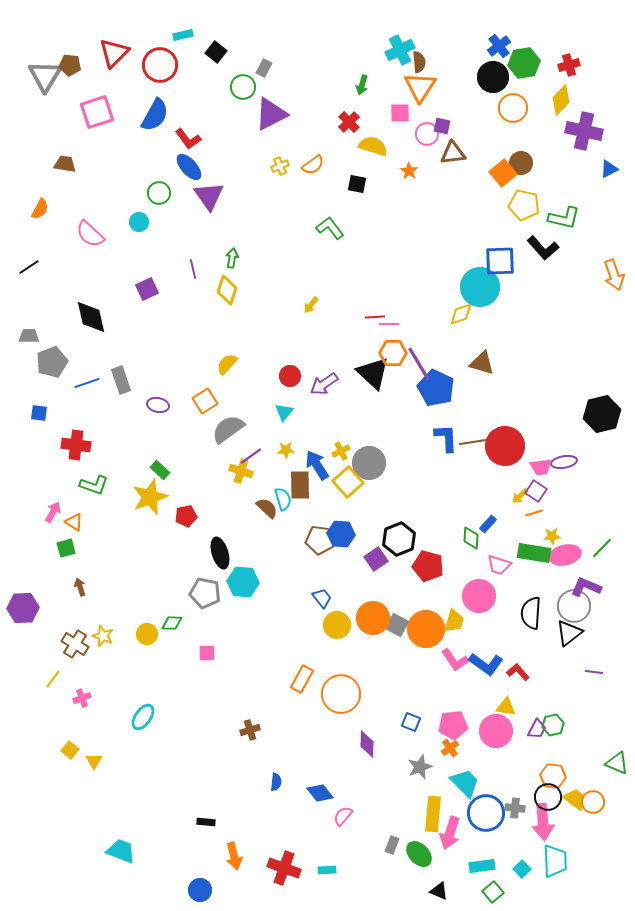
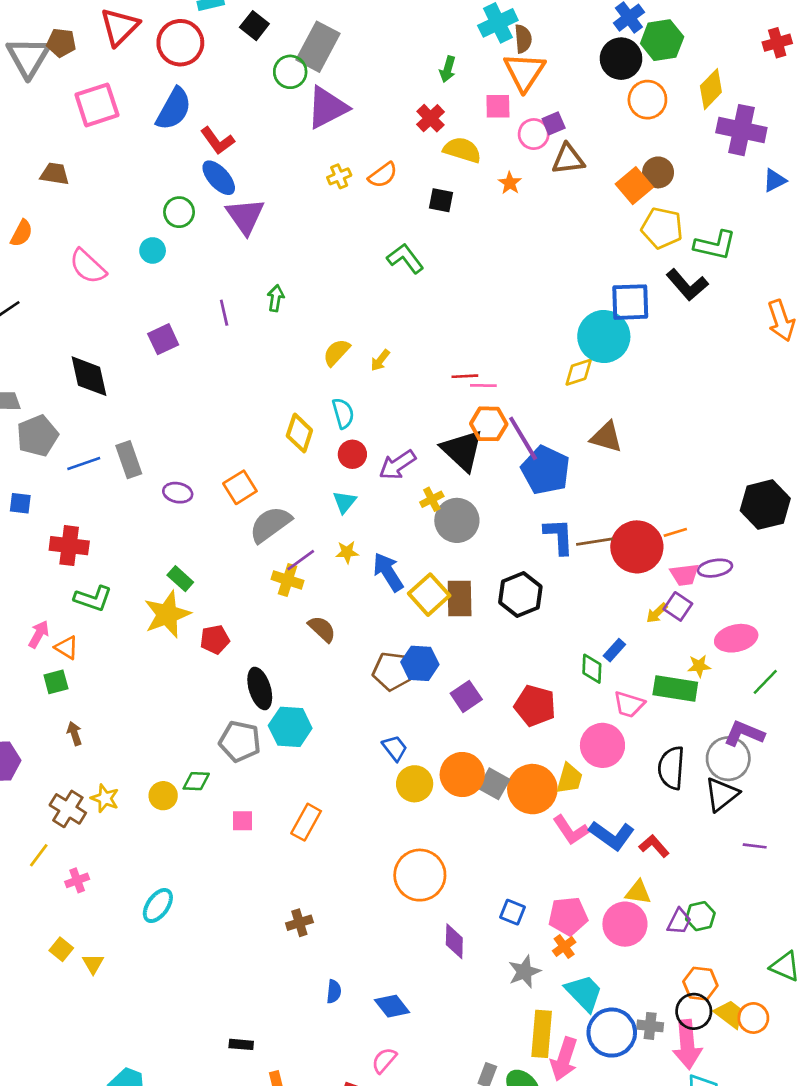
red cross: (569, 65) -> (777, 43), moved
gray rectangle: (264, 68) -> (318, 47), size x2.0
purple square: (442, 126) -> (554, 123), turned -36
yellow diamond: (227, 290) -> (299, 433), moved
yellow semicircle: (227, 364) -> (336, 352), moved
yellow cross: (341, 451) -> (432, 499), moved
gray circle: (369, 463) -> (457, 520), moved
brown rectangle: (300, 485) -> (460, 599), moved
cyan semicircle: (283, 499) -> (343, 413), moved
orange line: (534, 513) -> (675, 532), moved
black hexagon: (399, 539) -> (520, 595), moved
pink ellipse: (565, 555) -> (736, 638), moved
orange rectangle: (302, 679) -> (306, 822), moved
pink semicircle: (343, 816) -> (384, 1060), moved

